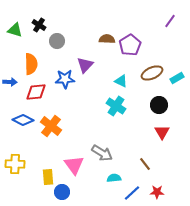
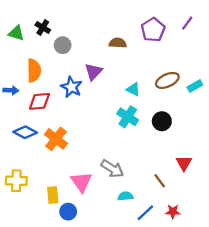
purple pentagon: (130, 45) -> (153, 30), moved
blue star: (65, 79) -> (71, 87), turned 30
black circle: (159, 105) -> (162, 121), moved
red triangle: (162, 132) -> (184, 163), moved

